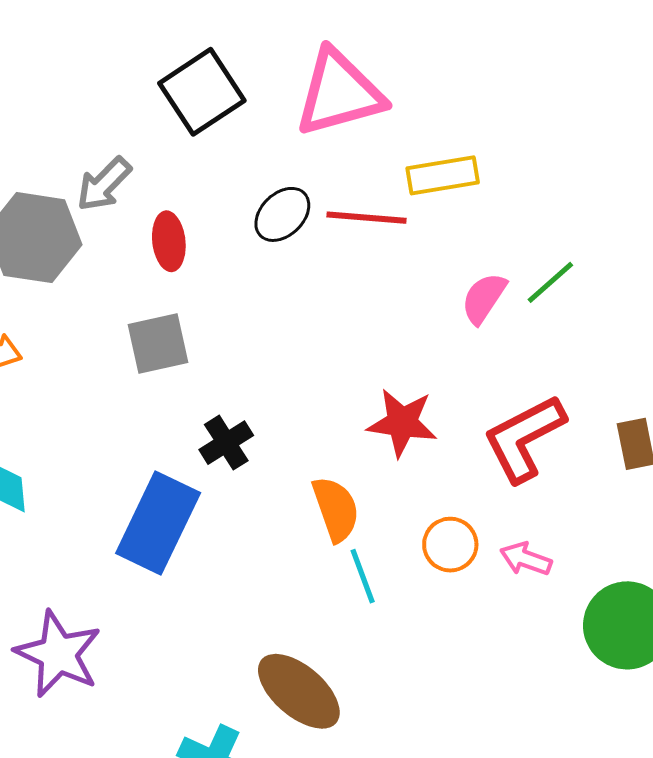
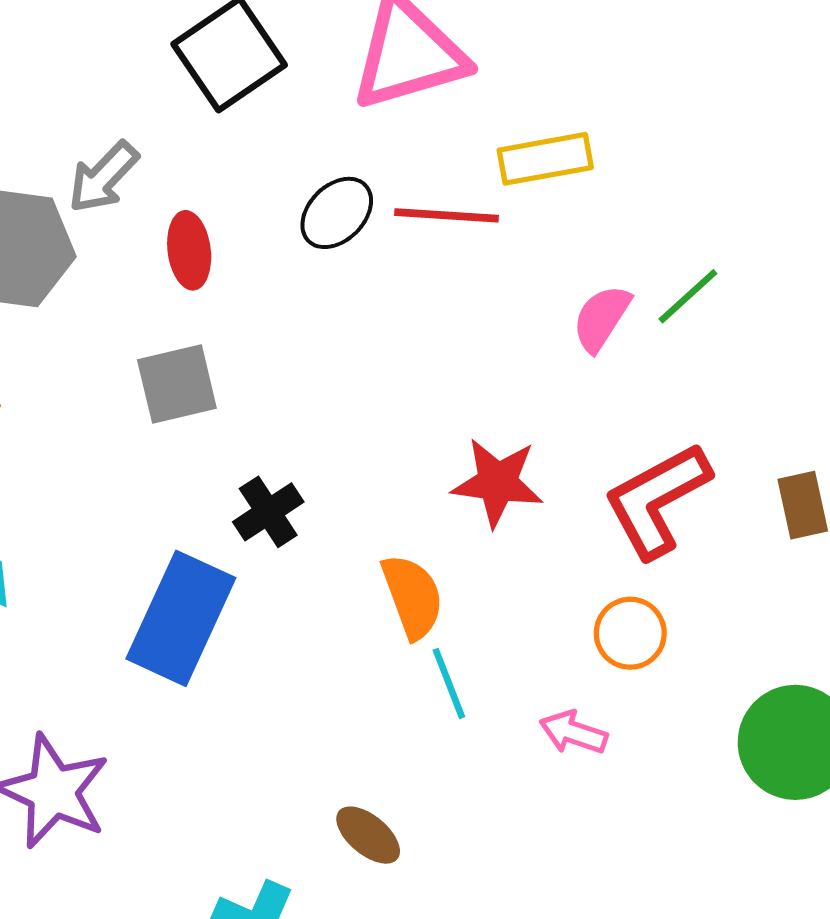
orange circle: (450, 545) -> (630, 633), moved
pink arrow: (526, 559) -> (573, 733), moved
brown ellipse: (299, 691) -> (368, 835), size x0.6

